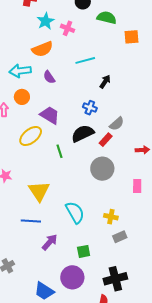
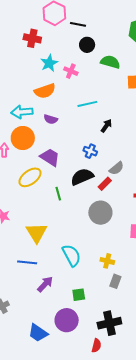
purple semicircle: (49, 77) -> (51, 119), turned -40
orange circle: (22, 97) -> (23, 138), size x1.5
gray rectangle: (120, 237) -> (115, 281), turned -48

